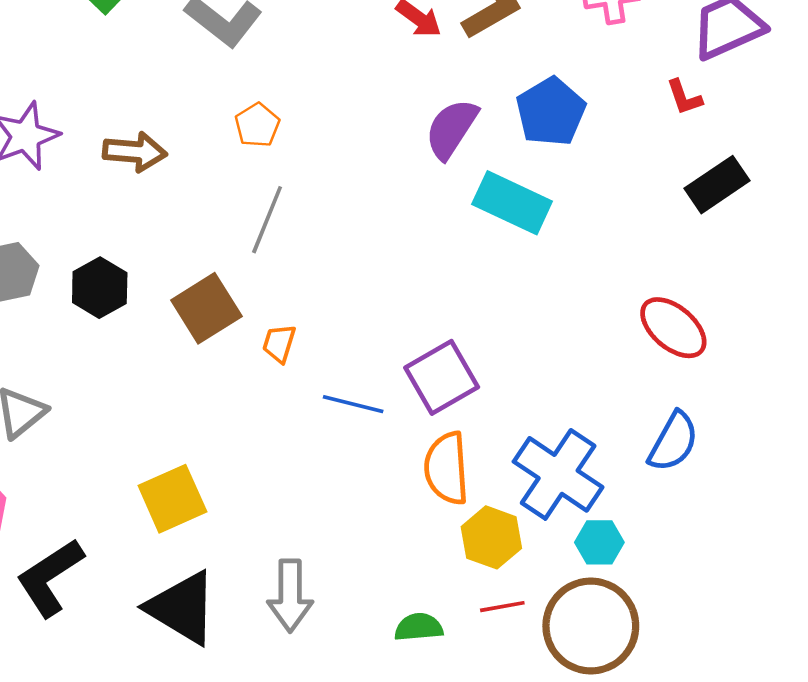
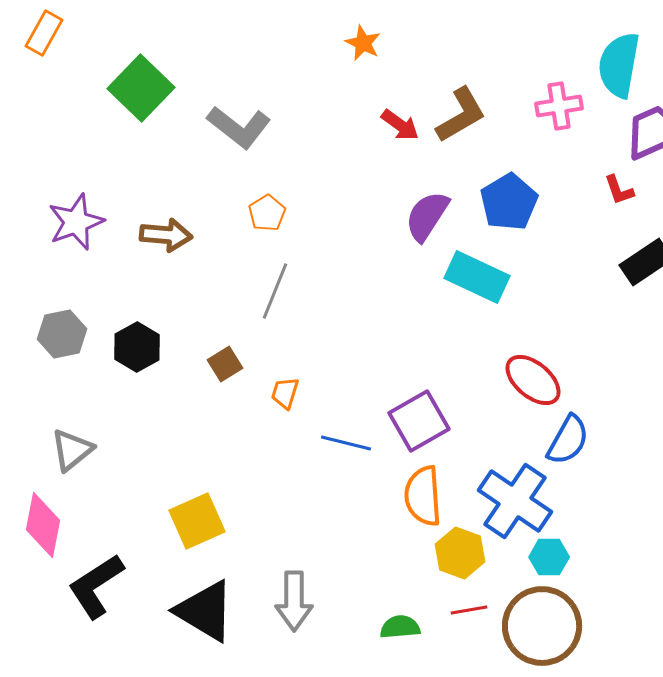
brown square: (206, 308) -> (225, 364), size x0.6
red ellipse: (673, 328) -> (533, 380), moved
blue semicircle: (673, 442) -> (568, 440), moved

